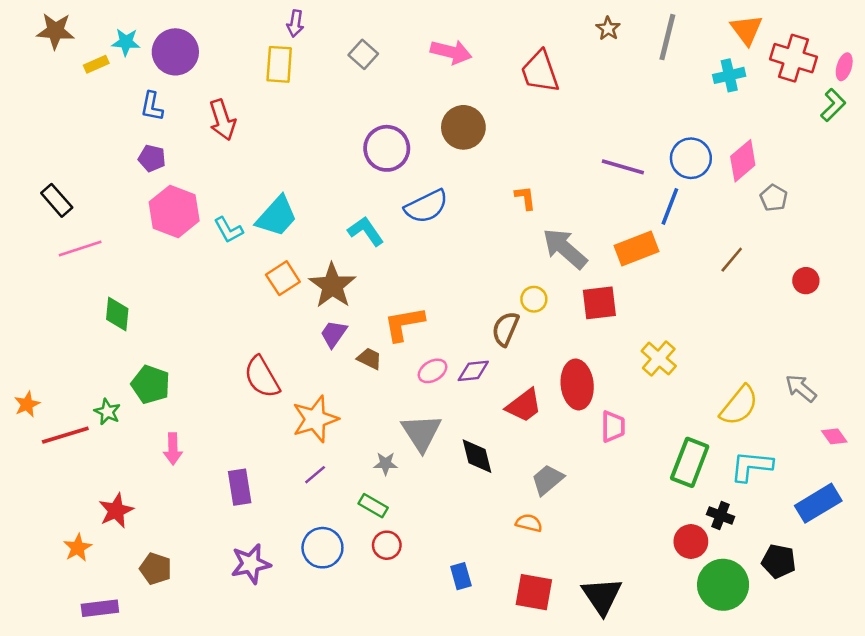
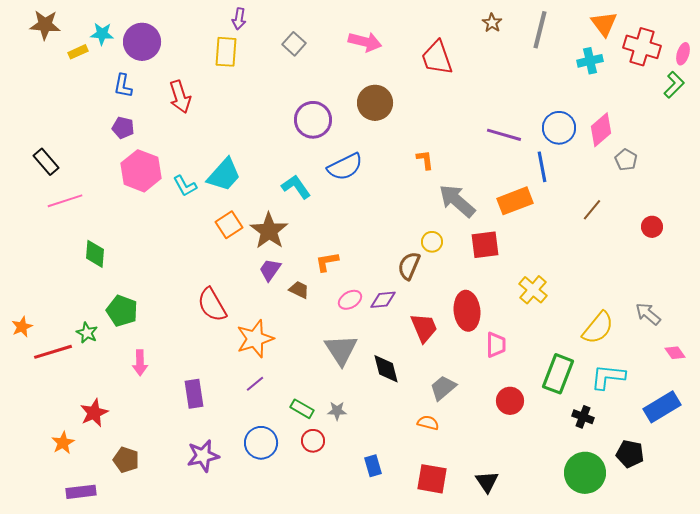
blue line: (670, 206) -> (542, 167), turned -32
orange L-shape: (404, 324) -> (327, 262), size x0.7
red trapezoid: (524, 406) -> (424, 328), turned -76
gray star: (386, 464) -> (337, 411), moved
red circle: (691, 541) -> (510, 401), moved
black triangle: (602, 596) -> (487, 482), size x0.7

